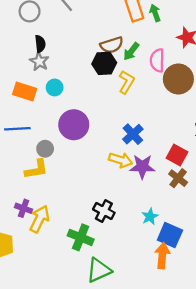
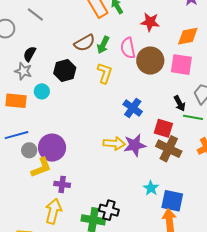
black semicircle: (40, 44) -> (30, 54), moved, turned -133
black hexagon: (104, 63) -> (65, 70), moved
purple circle: (74, 125) -> (52, 148), moved
blue cross: (133, 134) -> (133, 108), moved
gray circle: (45, 149) -> (29, 150), moved
brown cross: (178, 178) -> (169, 149), size x1.4
purple cross: (24, 208) -> (62, 184), moved
black cross: (104, 211) -> (109, 210), moved

